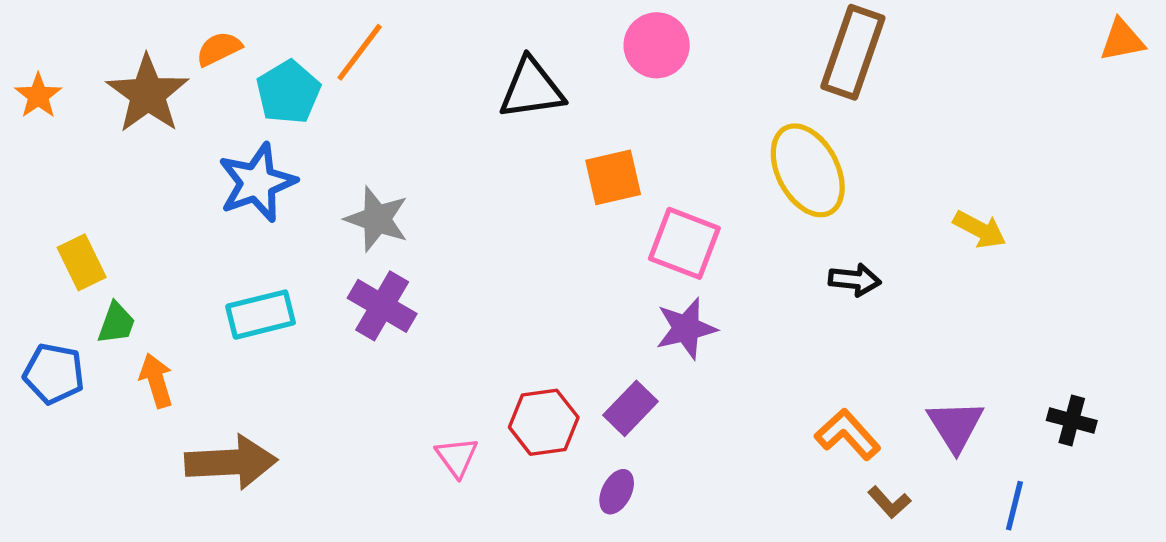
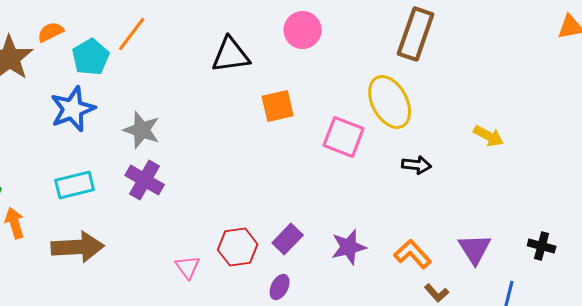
pink square: (684, 243) -> (344, 137), moved
purple star: (686, 328) -> (349, 247), moved
brown arrow: (231, 462) -> (78, 247), moved

